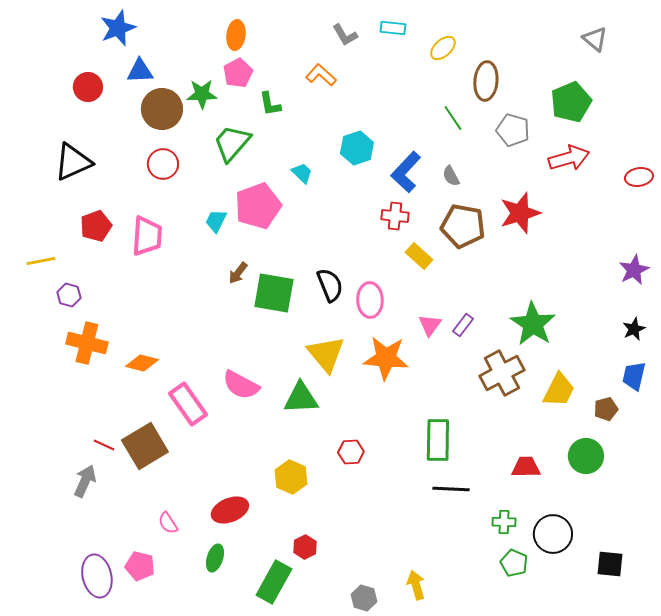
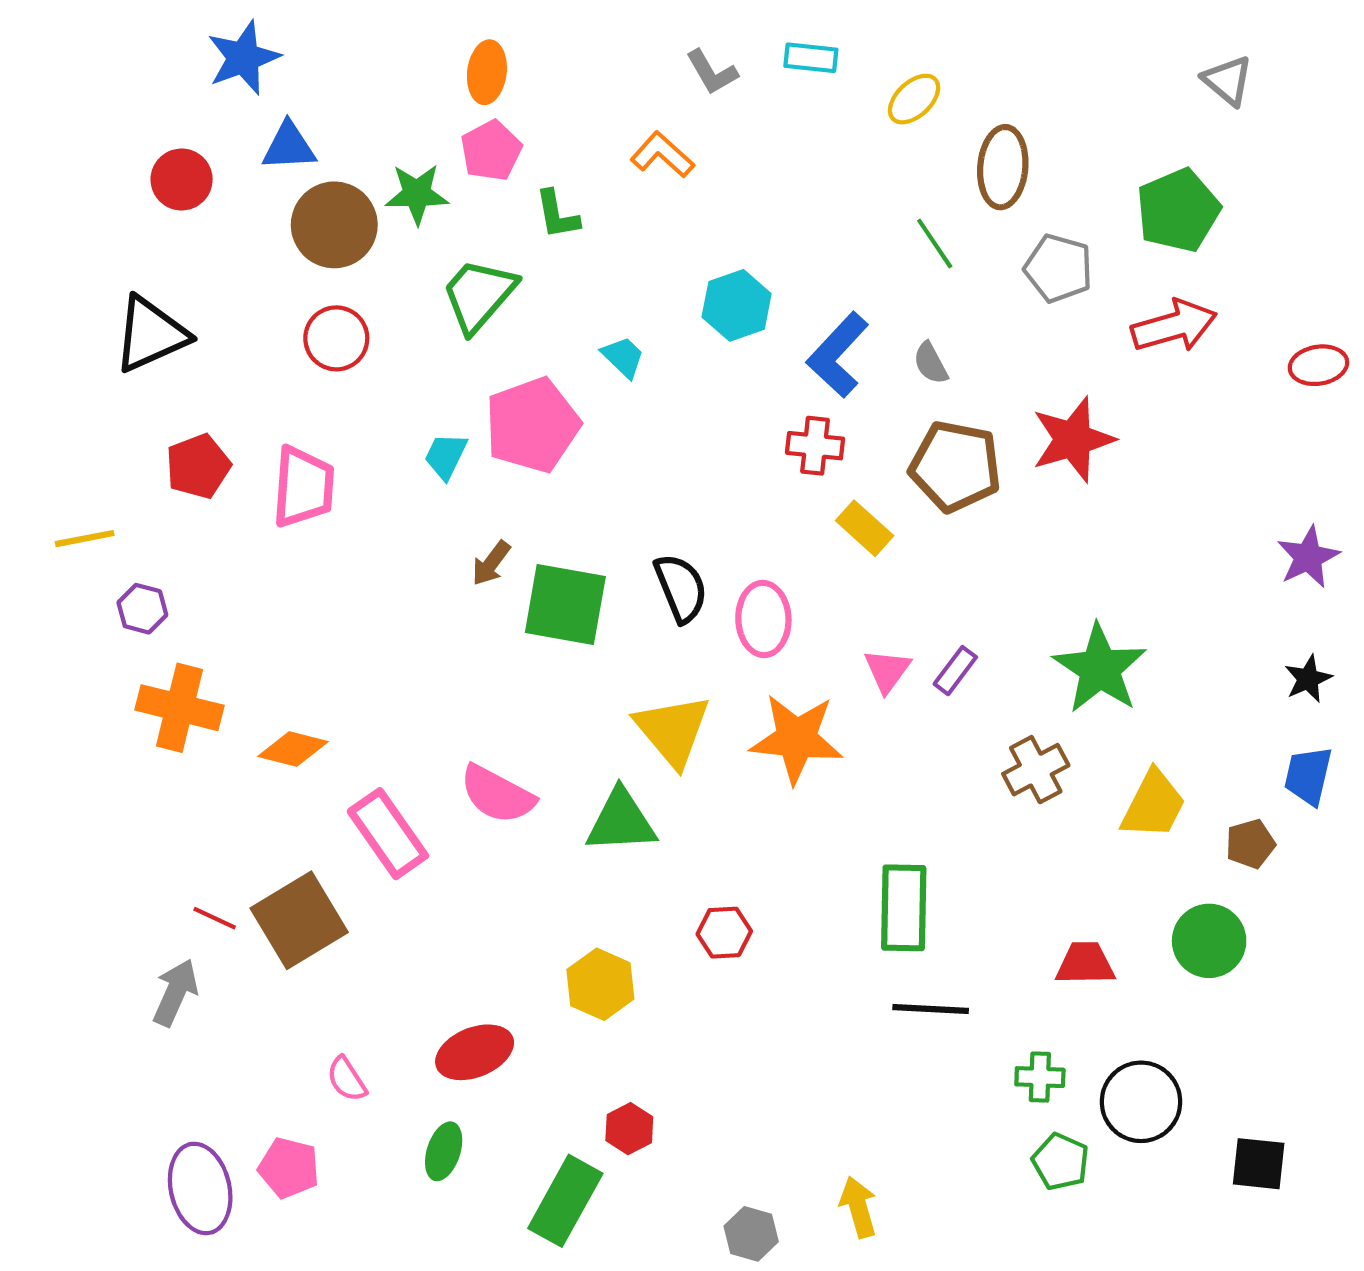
brown cross: (502, 373) -> (1036, 770), size x0.7

